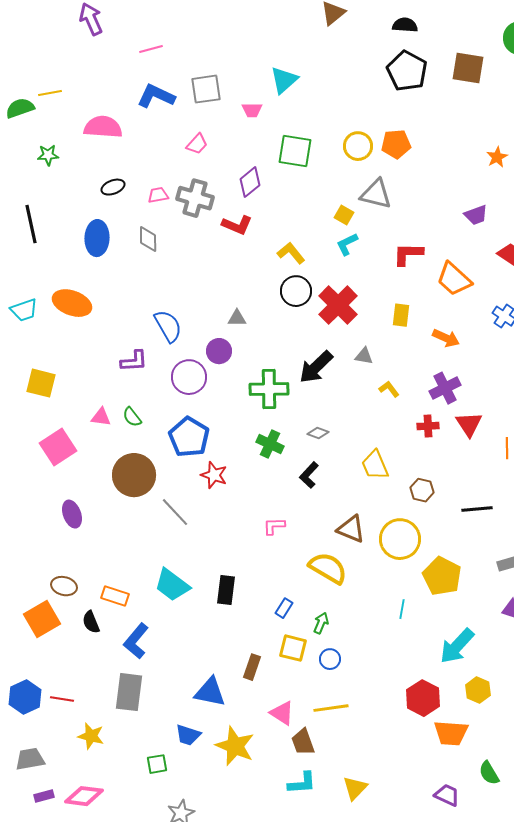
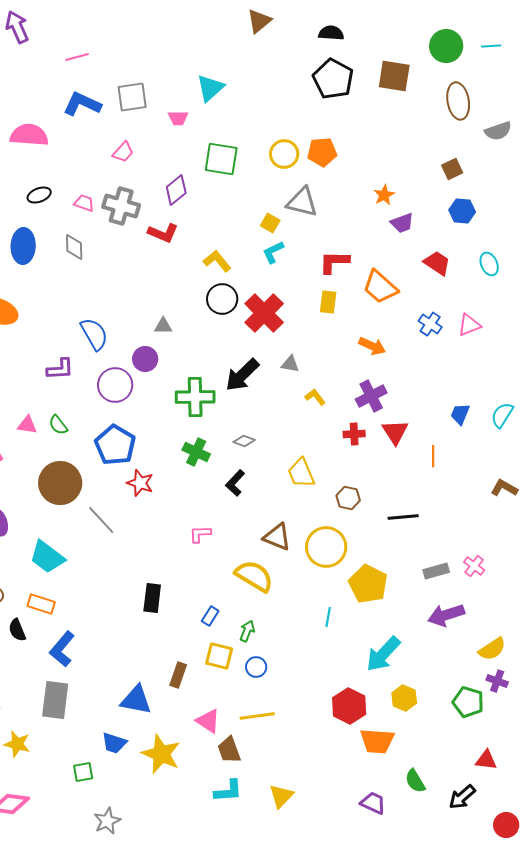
orange star: (497, 157) -> (384, 195), moved
pink trapezoid: (158, 195) -> (84, 203), turned 30
yellow rectangle: (401, 315) -> (328, 302), moved
cyan trapezoid: (172, 585) -> (47, 557), moved

